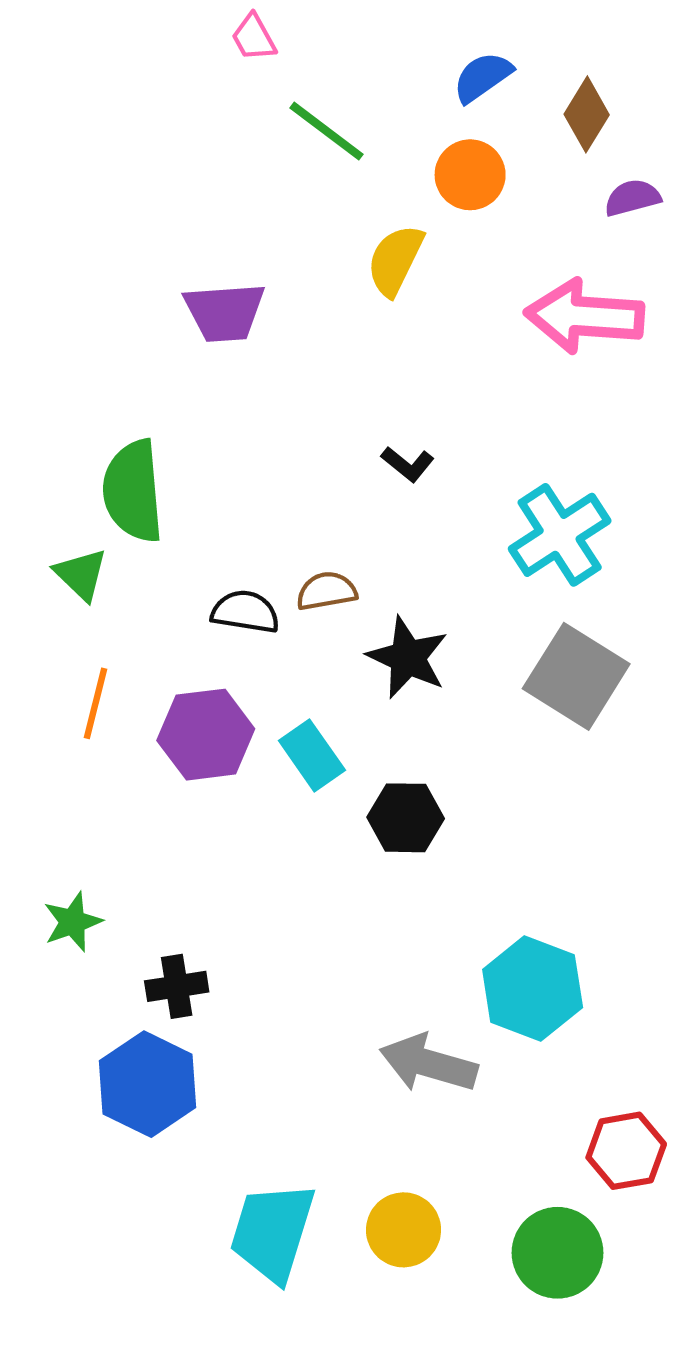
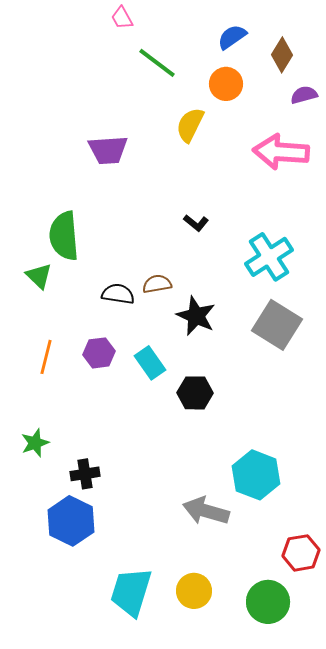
orange line: (96, 703) -> (46, 357), moved
purple hexagon: (206, 735) -> (99, 353), size x0.7

